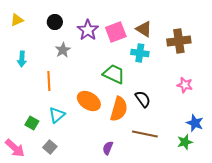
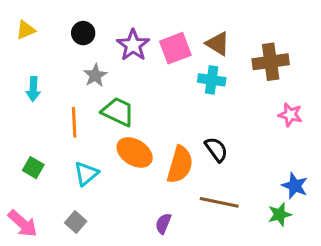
green trapezoid: (114, 74) -> (118, 112), moved
pink star: (185, 85) -> (290, 115), moved
green square: (32, 123) -> (33, 168), moved

